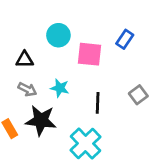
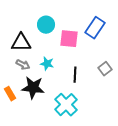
blue rectangle: (125, 39) -> (95, 28), size x1.5
black triangle: (25, 60) -> (21, 43), size x1.5

